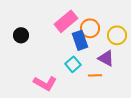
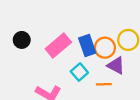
pink rectangle: (66, 21) -> (58, 45), moved
orange circle: (90, 28) -> (105, 48), moved

